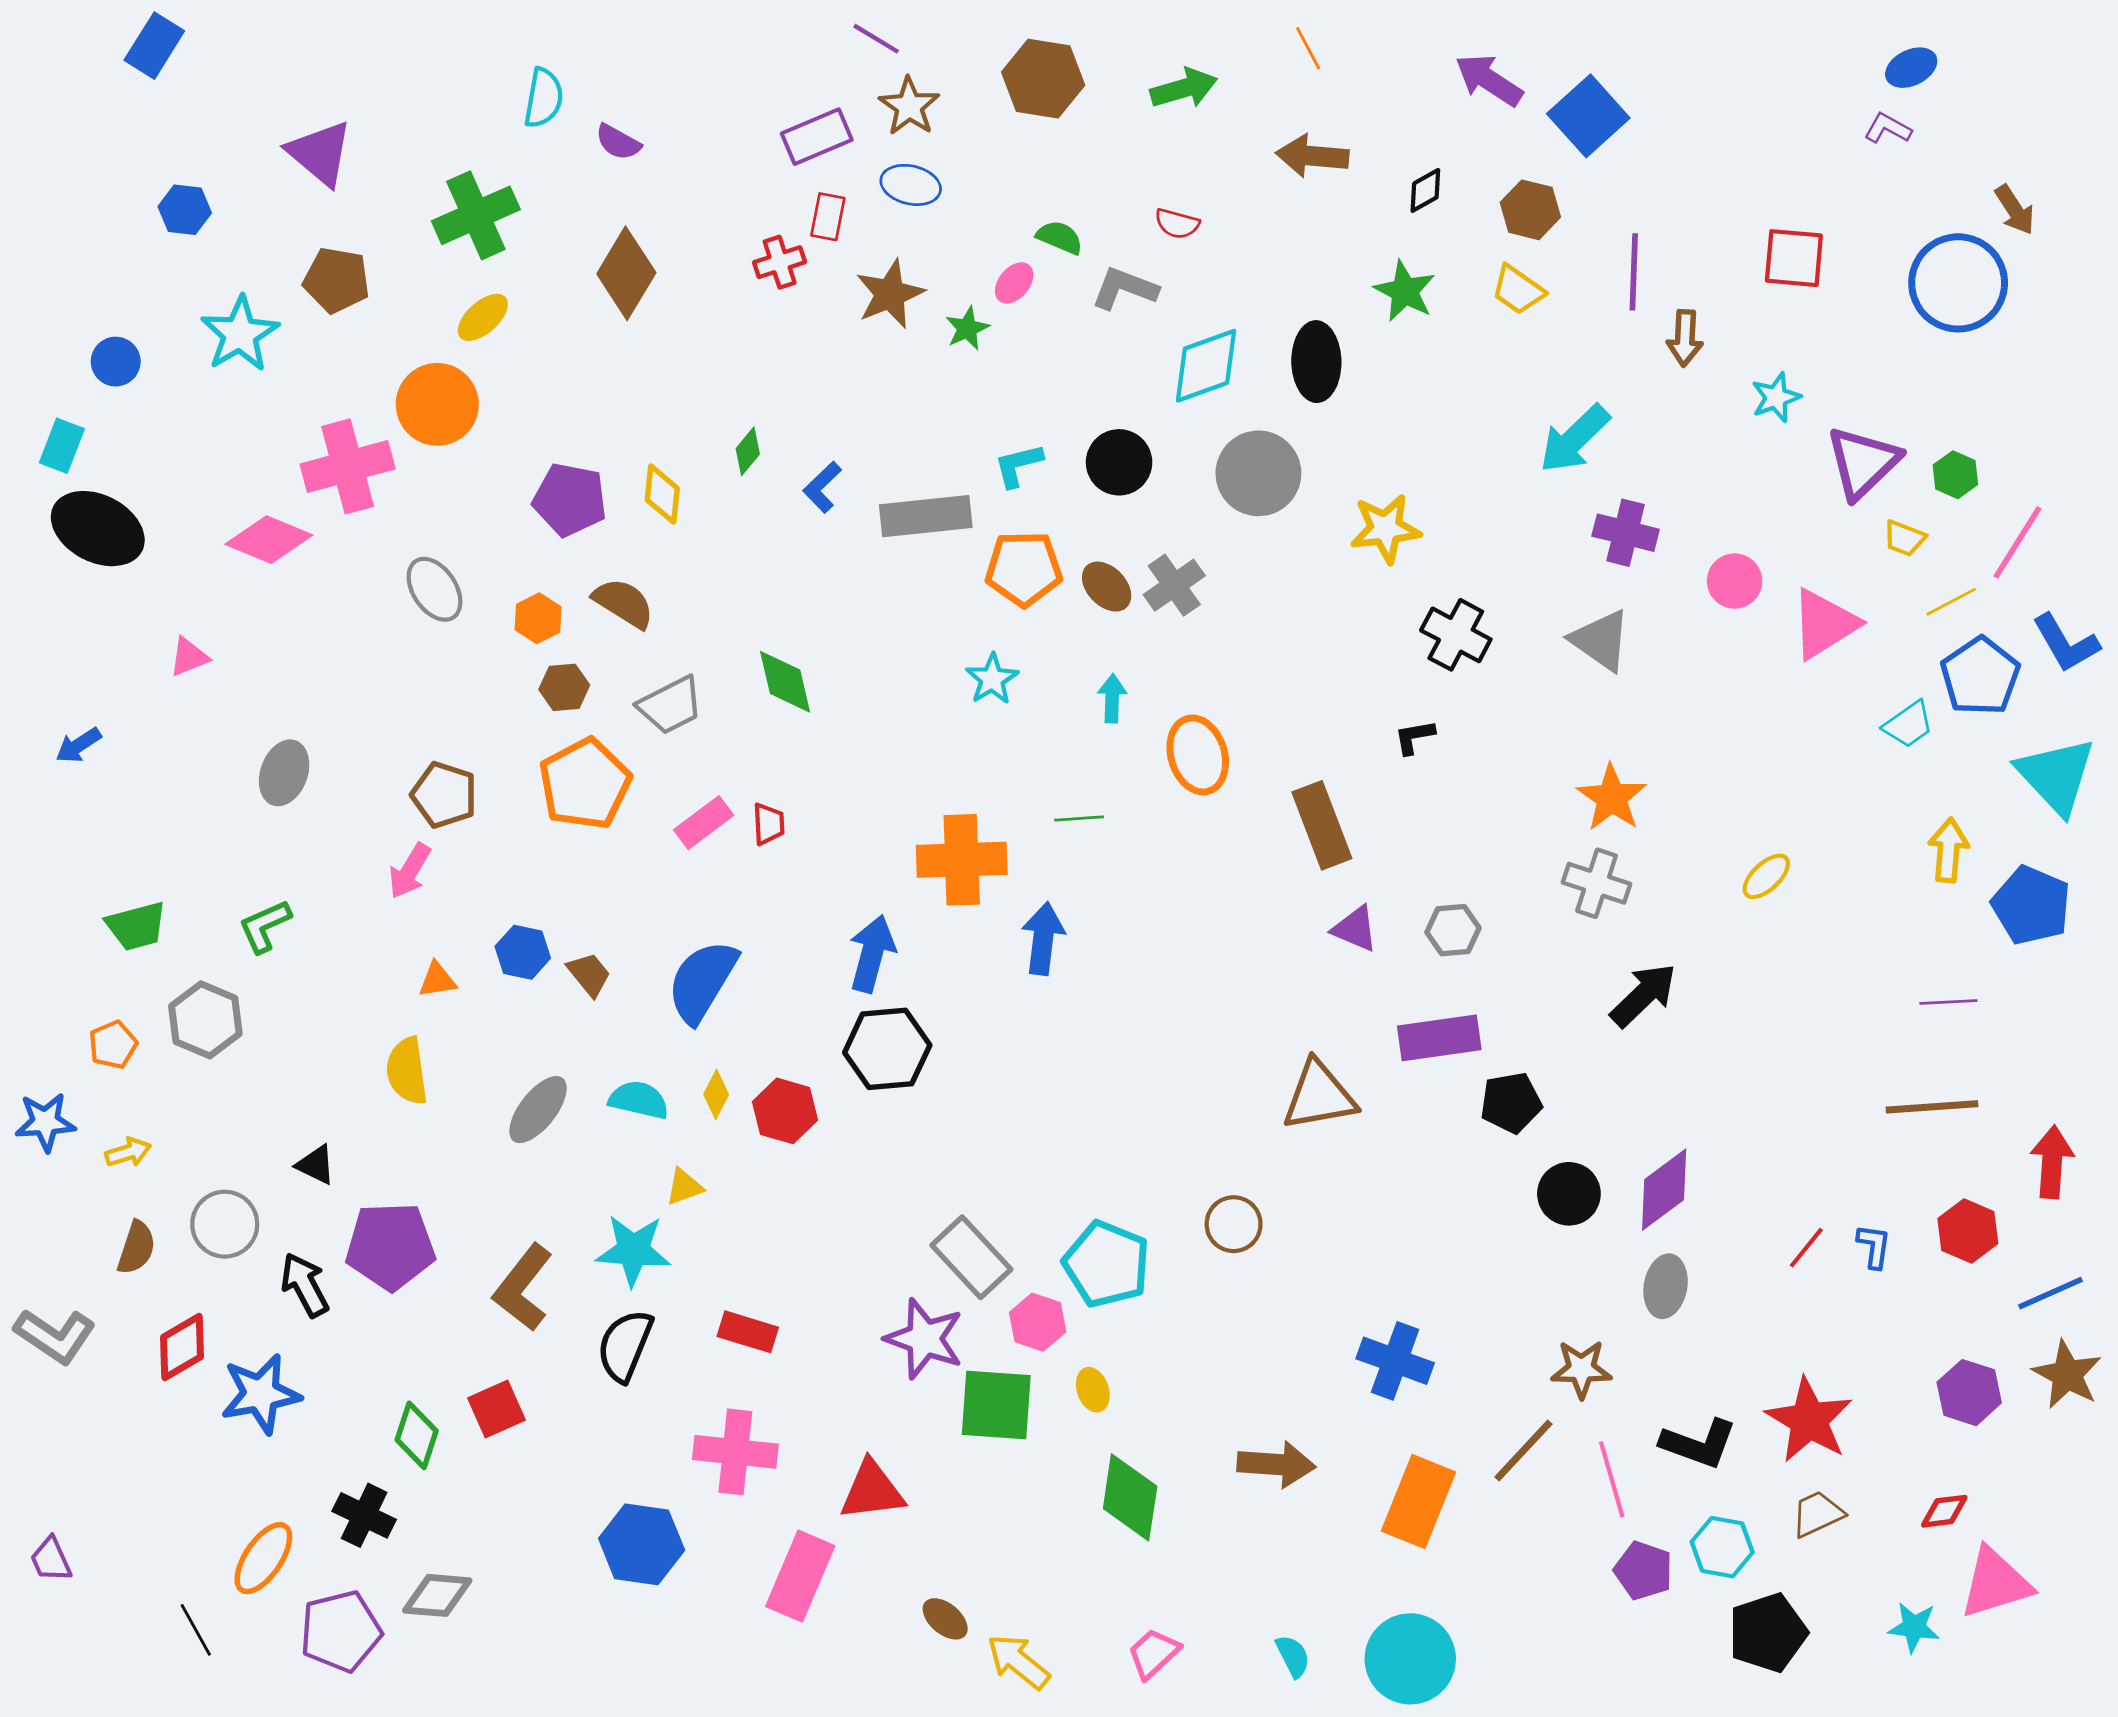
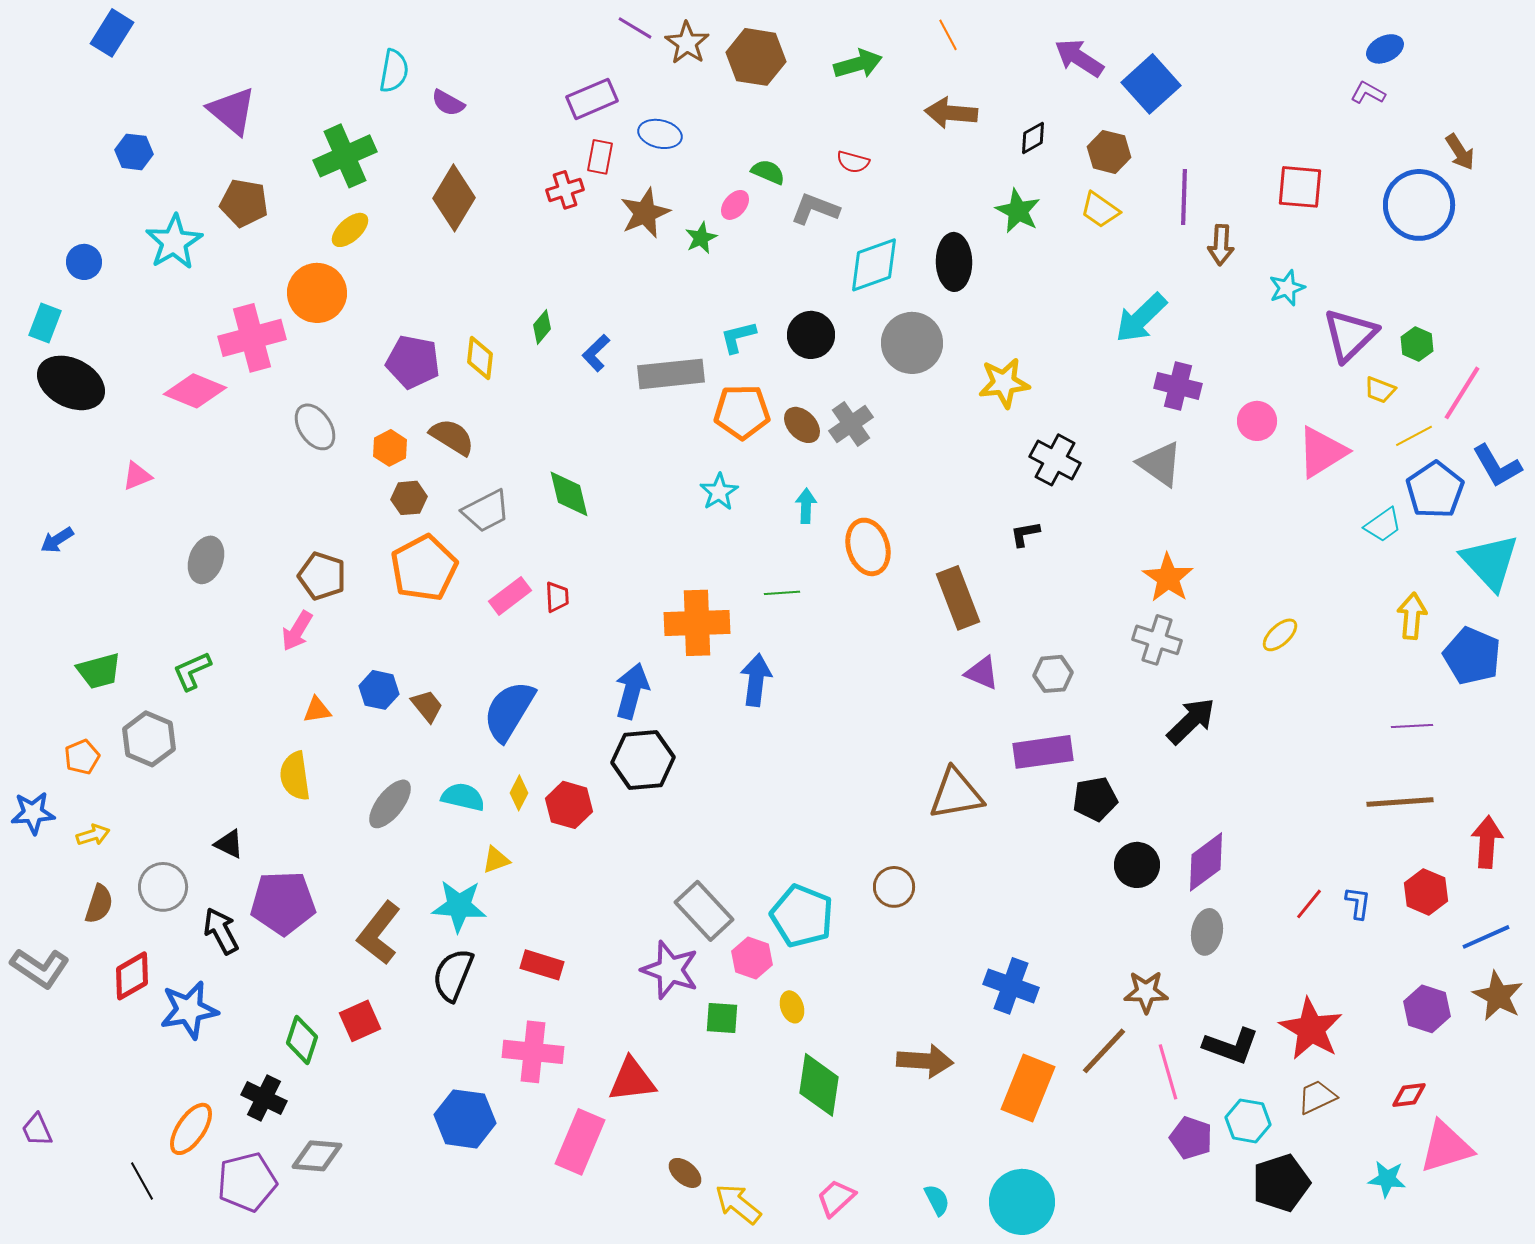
brown star: (909, 106) -> (687, 43), moved
green square: (996, 1405) -> (722, 1018), size x0.6

